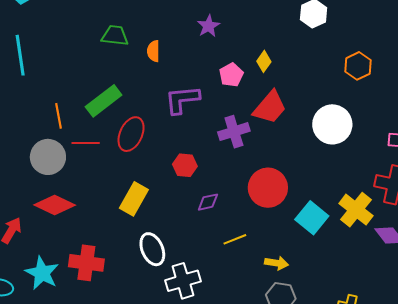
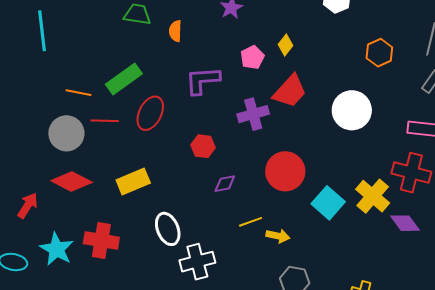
orange line: (59, 116) -> (78, 93), turned -70
yellow rectangle: (134, 199) -> (133, 181), moved, turned 36
yellow arrow: (277, 263) -> (278, 236), moved

